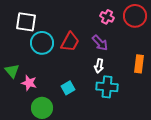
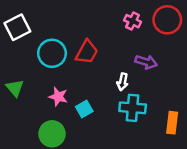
white square: (26, 22) -> (17, 27), moved, turned -35
purple arrow: (100, 43) -> (146, 62), moved, turned -30
orange rectangle: (139, 64) -> (172, 123), moved
pink star: (29, 83) -> (58, 97), moved

